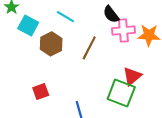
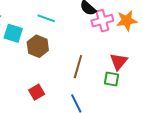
brown line: (89, 48) -> (78, 67), moved
green square: (121, 93) -> (112, 79), size x0.6

